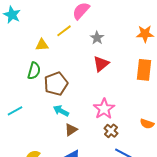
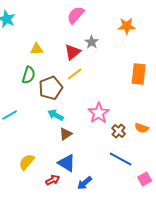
yellow line: (64, 31) -> (75, 74), moved
orange star: (145, 34) -> (127, 26), moved
red triangle: (101, 64) -> (73, 52), moved
brown cross: (111, 131) -> (119, 131), moved

